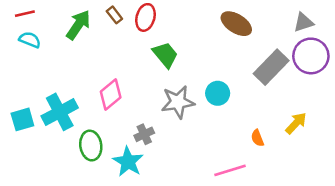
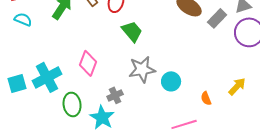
gray rectangle: (271, 67) -> (217, 18), moved, size x0.7
cyan circle: (218, 93) -> (171, 81), moved
pink diamond: (111, 95) -> (88, 63), turned -30

